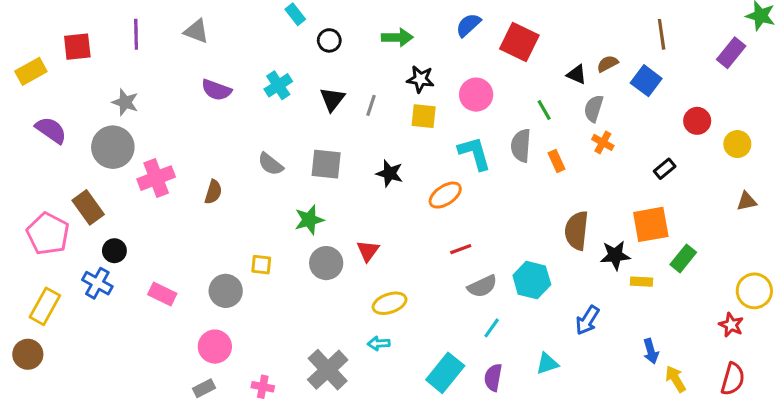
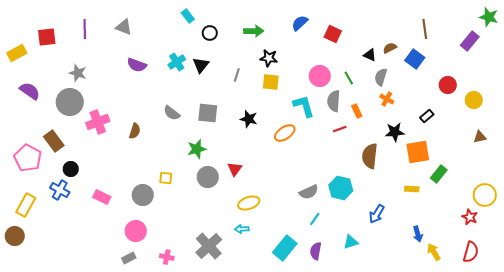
red square: (519, 42) -> (333, 34), size x0.7
pink circle: (476, 95) -> (320, 76), moved
black triangle: (332, 99) -> (201, 65), moved
red line: (461, 249) -> (340, 129), moved
black star: (615, 255) -> (395, 132), moved

